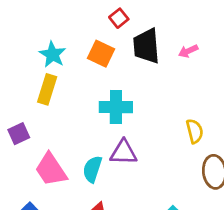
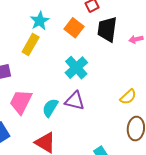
cyan cross: (116, 107) -> (76, 68), turned 35
yellow semicircle: (195, 131) -> (128, 97), turned 48
pink trapezoid: (51, 170) -> (21, 102), turned 48

